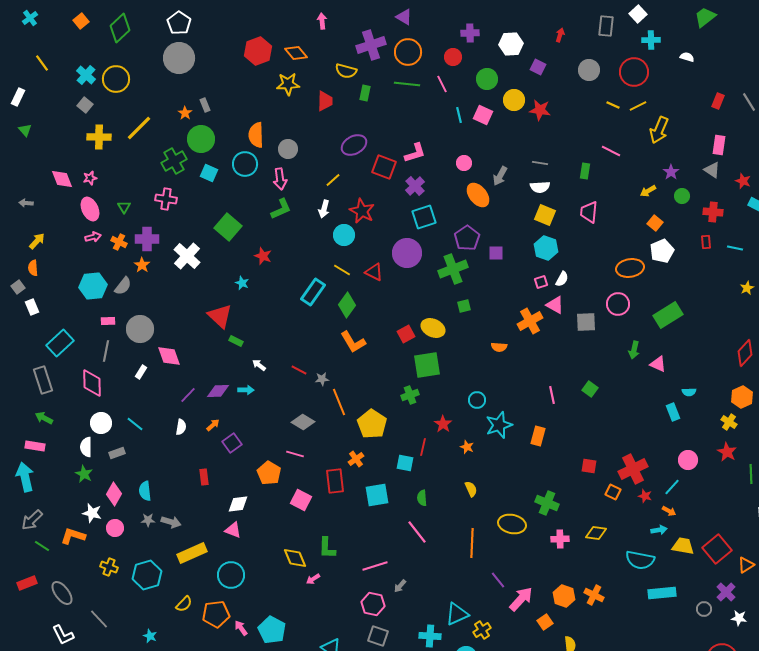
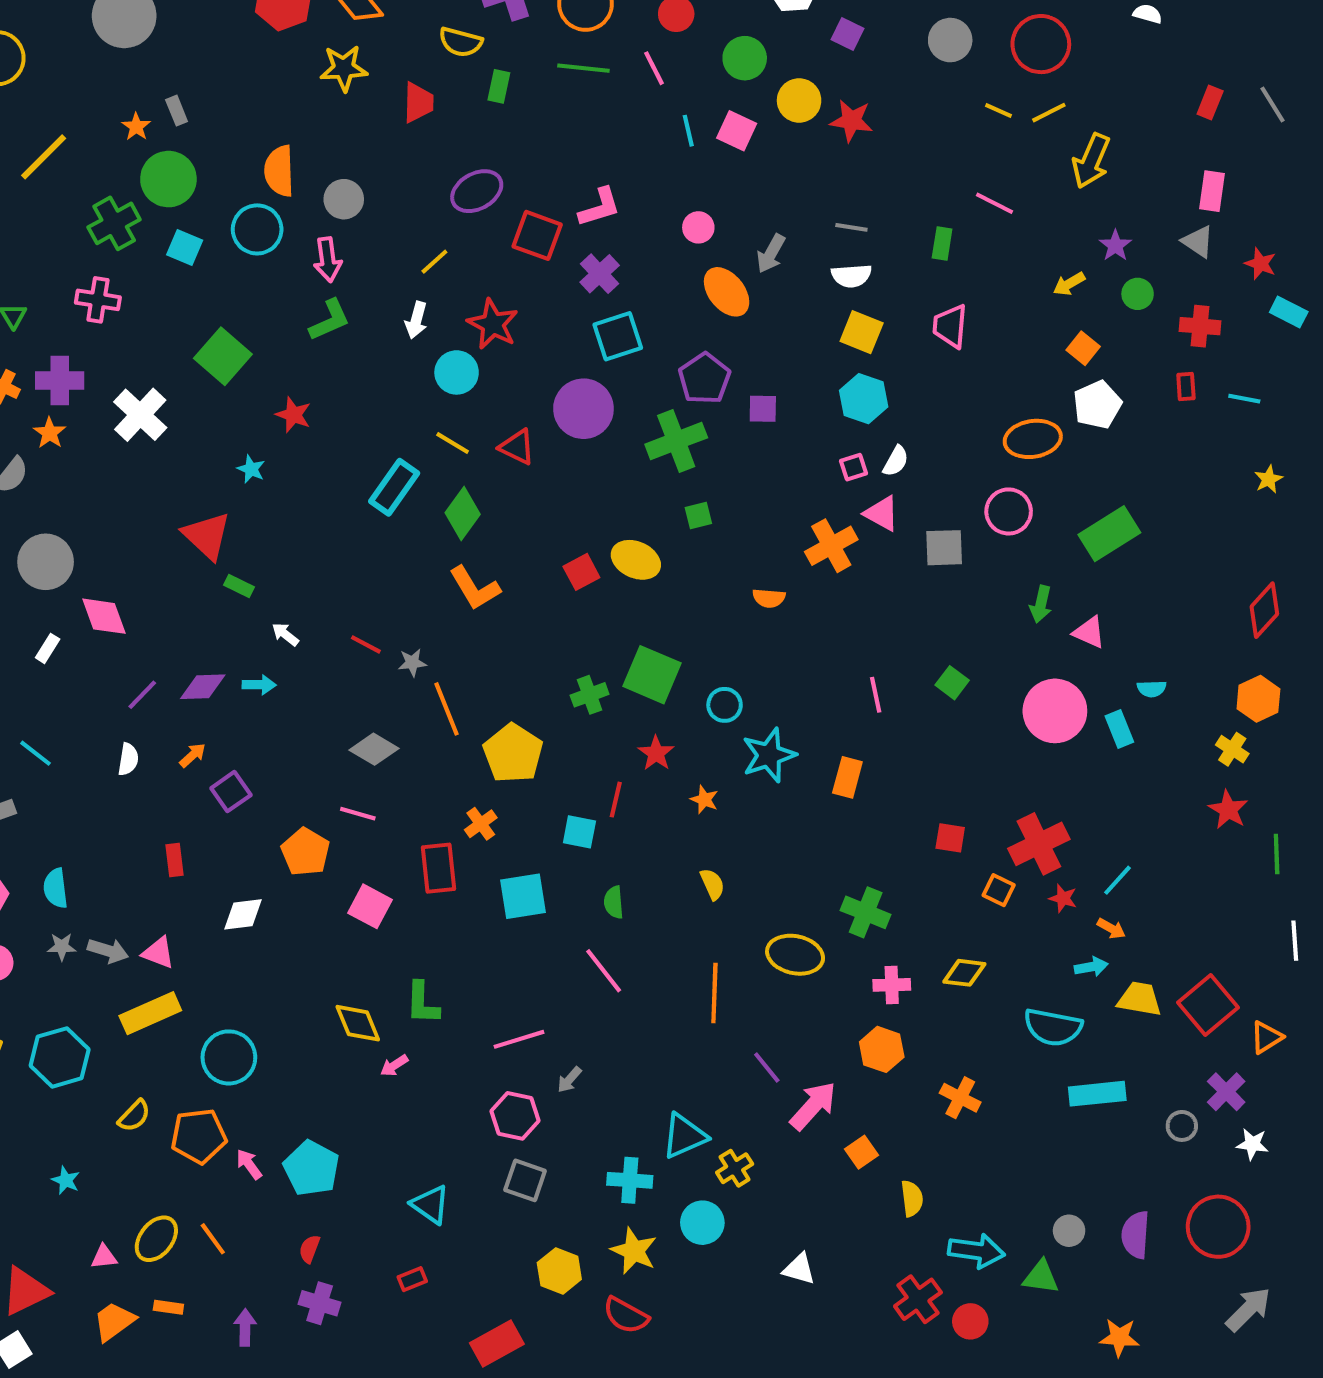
green square: (427, 365) -> (652, 675), moved, turned 32
pink circle: (688, 460) -> (1055, 711), moved, size x1.6
pink triangle: (233, 530) -> (158, 953), moved
orange hexagon: (564, 596) -> (882, 1049), moved

